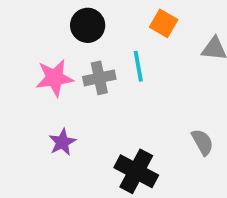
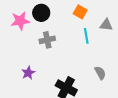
cyan line: (138, 66) -> (86, 36), moved
pink star: (55, 78) -> (20, 21), moved

